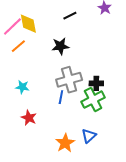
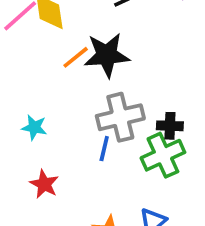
orange line: (18, 46) -> (76, 57), moved
black star: (60, 46) -> (107, 55), size x1.4

